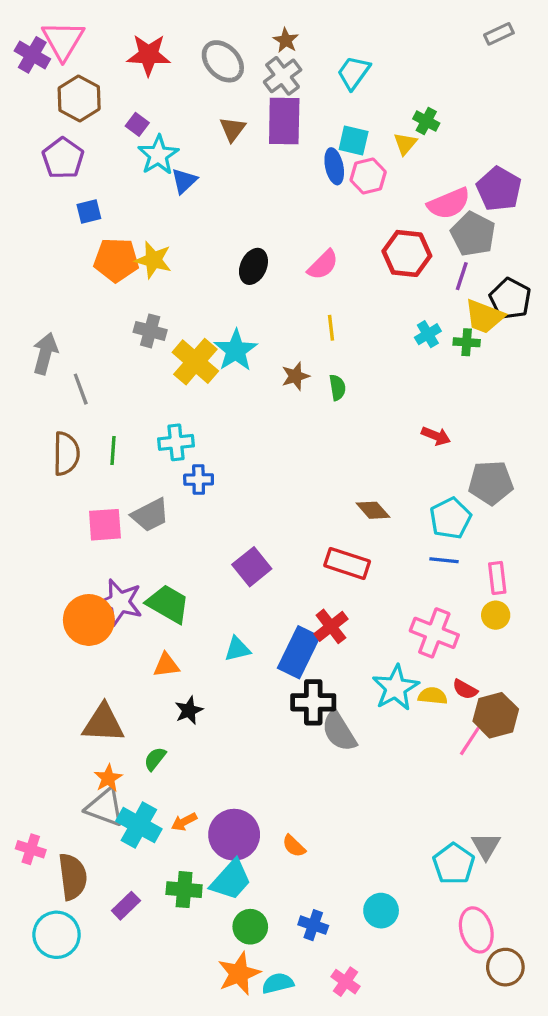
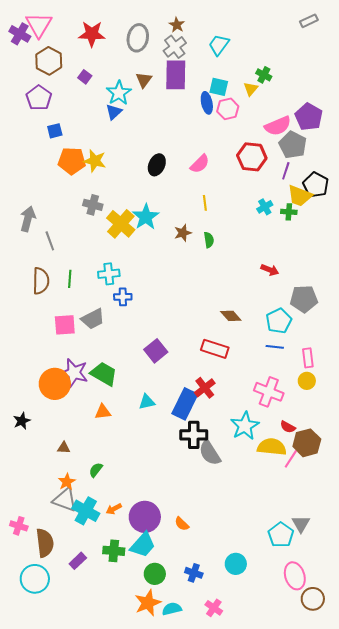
gray ellipse: (223, 61) -> (138, 38), turned 56
cyan star: (158, 155) -> (119, 93), moved
yellow semicircle: (433, 696) -> (272, 447), moved, size x1.6
black star: (189, 710) -> (22, 421), moved
brown triangle: (103, 723) -> (64, 448), size x0.5

